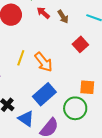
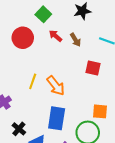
red square: (80, 44) -> (93, 68), turned -35
blue rectangle: (44, 94) -> (57, 118), turned -40

